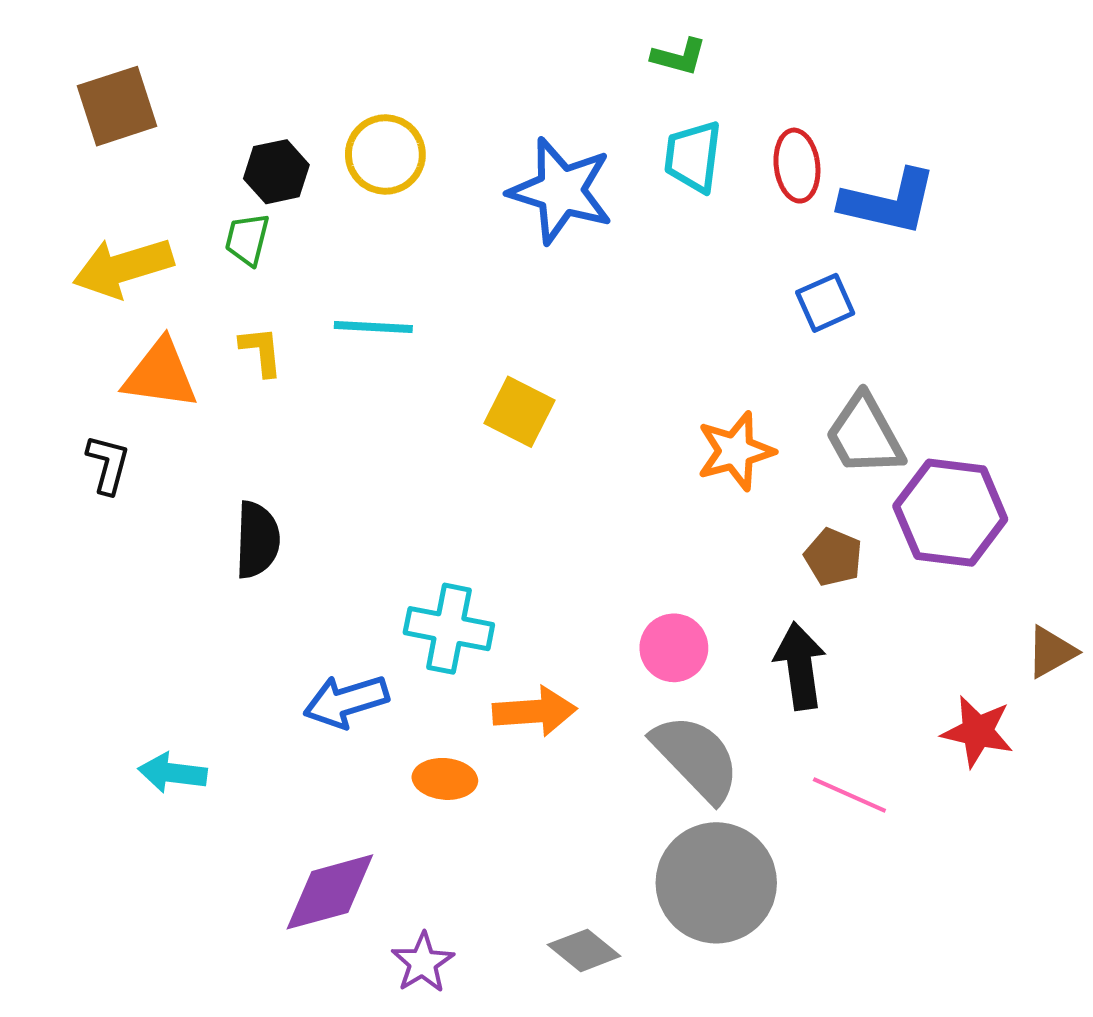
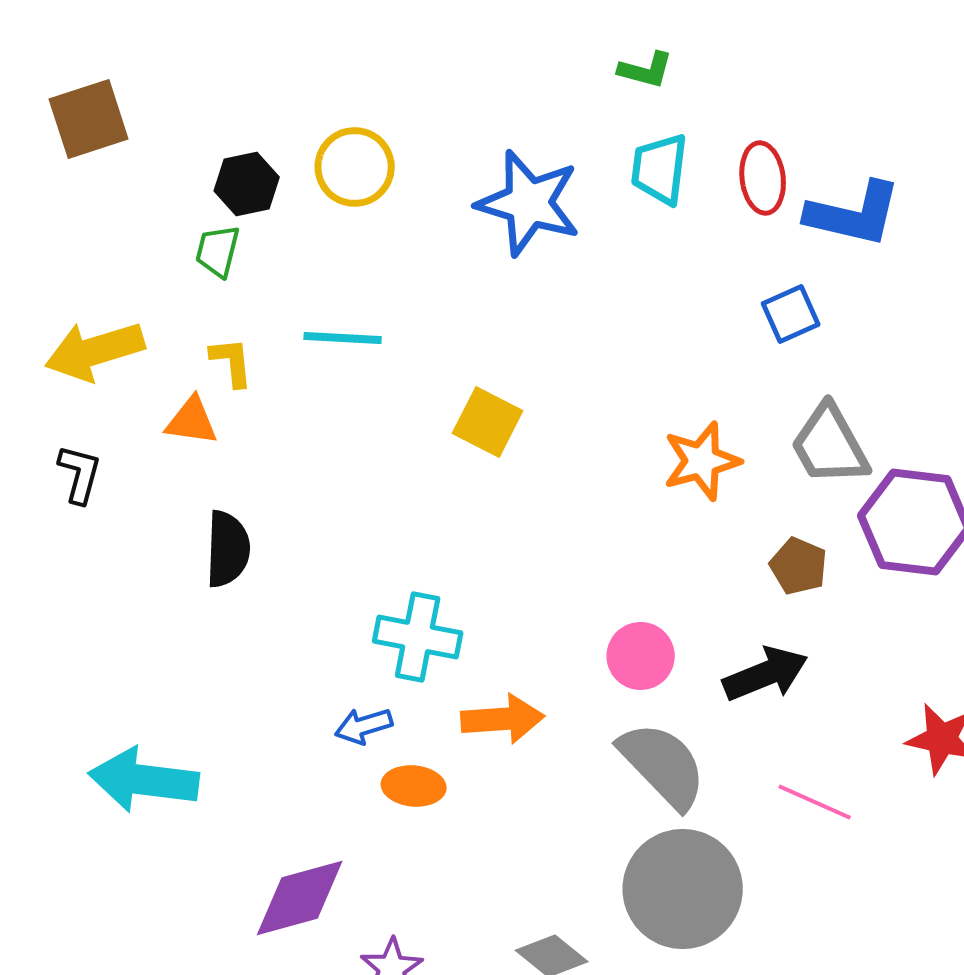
yellow arrow: (123, 267) -> (95, 351), moved
orange triangle: (160, 374) -> (192, 421), moved, size x0.7
black arrow: (800, 666) -> (766, 674), turned 76
blue arrow: (346, 701) -> (364, 726), moved, size x0.7
cyan arrow: (173, 773) -> (144, 780), size x1.6

